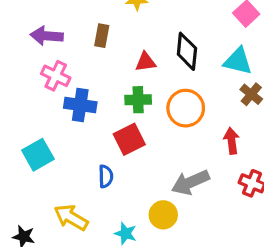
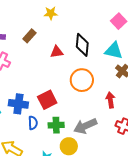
brown rectangle: (102, 36) -> (29, 36), turned 32
green cross: (138, 100) -> (56, 125), moved
blue cross: (80, 105) -> (18, 104), moved

